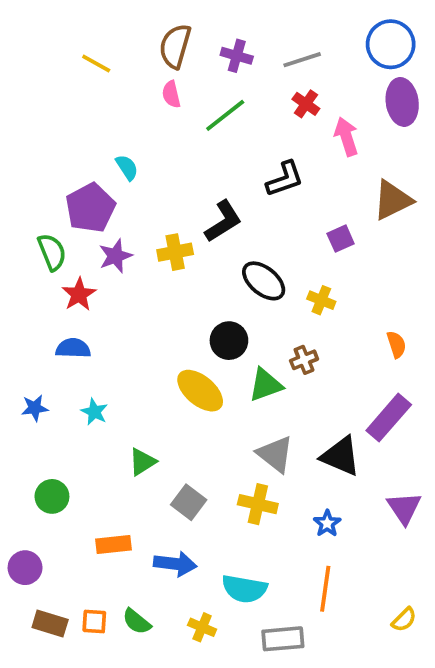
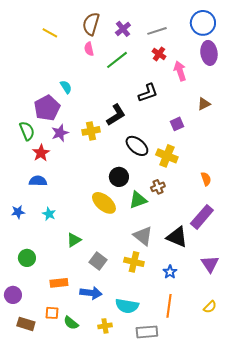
purple cross: (237, 56) -> (123, 29), turned 35
brown triangle: (393, 200) -> (204, 104), size x0.6
yellow cross: (321, 300) -> (167, 156), size x1.5
yellow semicircle: (404, 620) -> (210, 307), moved
orange square: (94, 622) -> (52, 313), moved
yellow cross: (202, 627) -> (105, 326), turned -32

